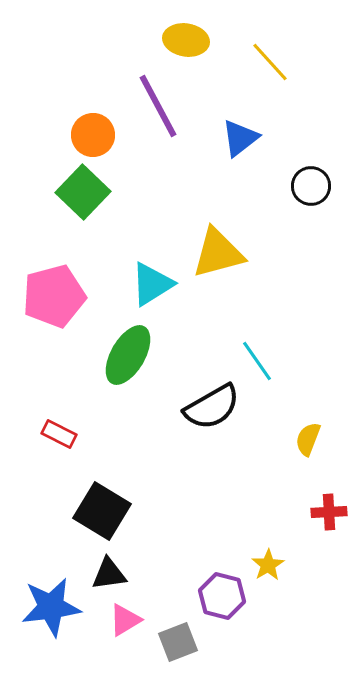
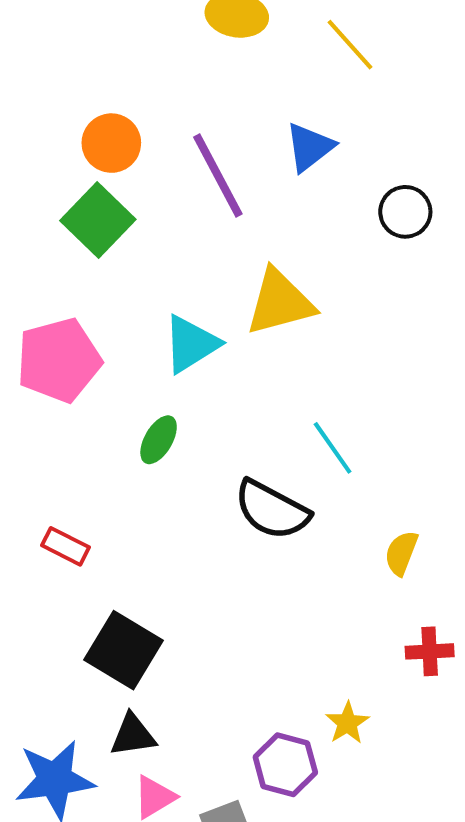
purple line: (158, 106) -> (218, 175), moved
green ellipse: (128, 355) -> (159, 440), size x0.6
black semicircle: (212, 407) -> (272, 510), turned 58

